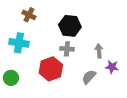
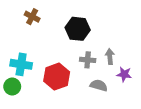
cyan cross: (19, 43) -> (21, 64), moved
gray cross: (67, 49) -> (88, 60), moved
gray semicircle: (89, 77) -> (99, 85), turned 63

